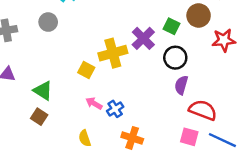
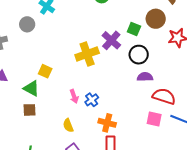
gray circle: (48, 22) -> (27, 24), moved
yellow square: (86, 70) -> (45, 71), moved
purple semicircle: (181, 85) -> (145, 77), turned 77
pink arrow: (94, 103) -> (74, 96), turned -136
brown square: (39, 117) -> (30, 110), turned -32

